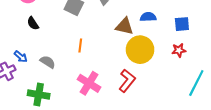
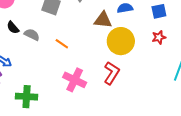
orange line: (80, 45) -> (62, 44), turned -56
gray semicircle: (48, 62) -> (32, 35), moved

